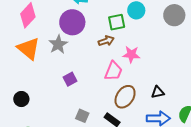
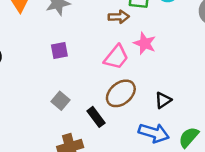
black triangle: (158, 92) -> (163, 100), turned -40

